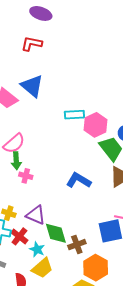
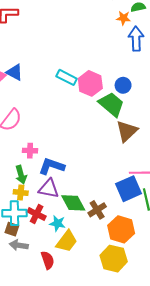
blue triangle: (32, 86) -> (15, 72), moved, size x0.7
cyan rectangle: (74, 115) -> (67, 77), turned 42
green arrow: (16, 161) -> (21, 175), moved
blue L-shape: (79, 180) -> (52, 166), moved

